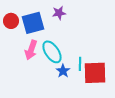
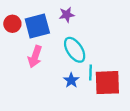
cyan ellipse: (52, 52) -> (75, 50), moved

